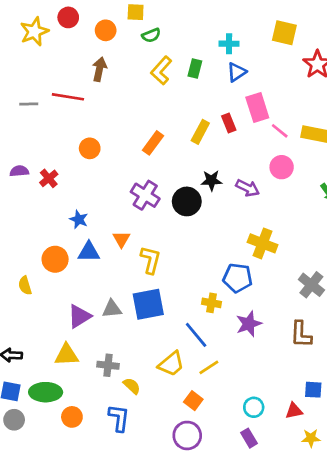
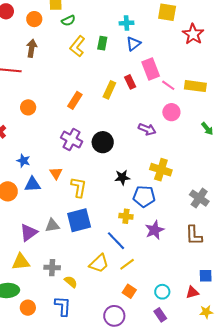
black star: (211, 180) -> (122, 177), moved
orange square: (193, 401) -> (129, 291), moved

